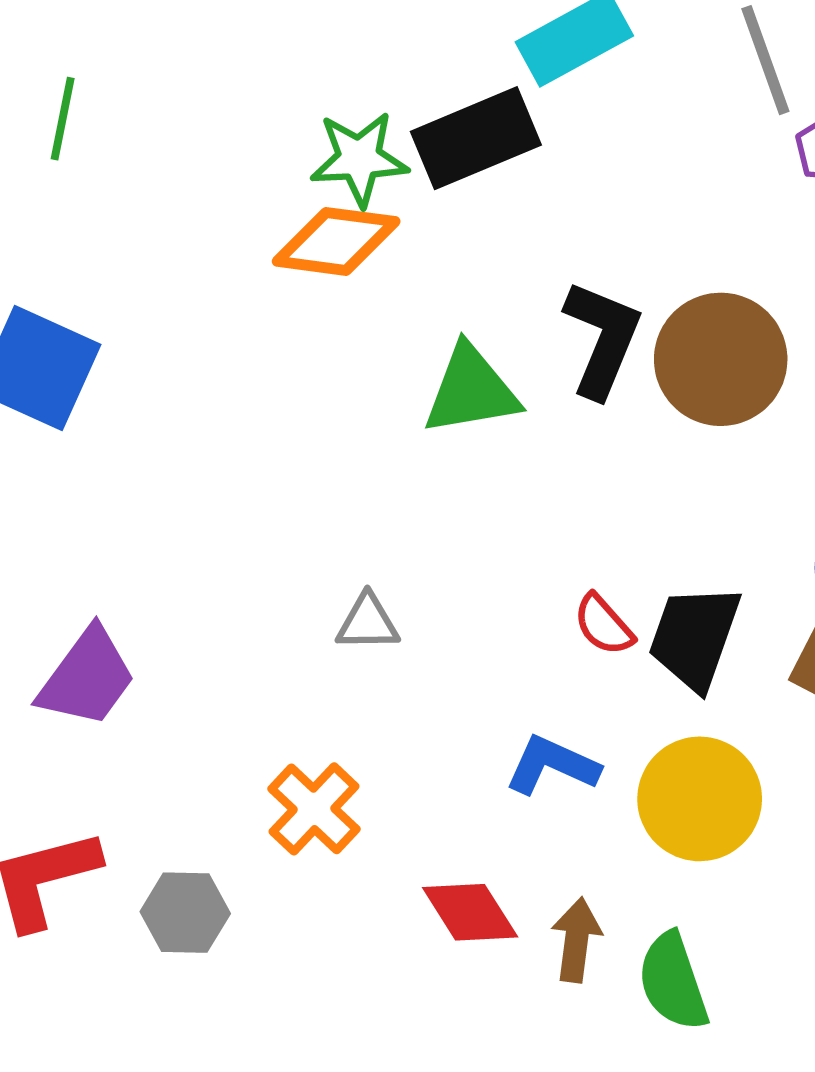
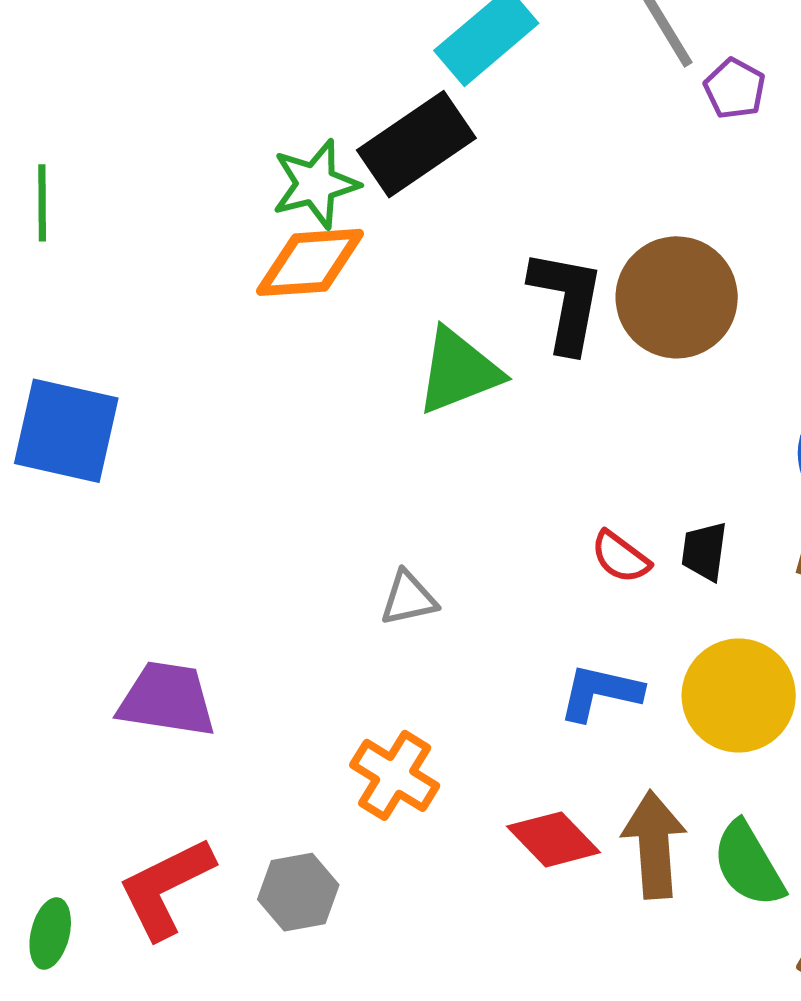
black trapezoid: (695, 637) -> (704, 551), size x0.6
purple trapezoid: (87, 678) -> (167, 699), turned -106
brown arrow: (576, 940) -> (654, 845), size x1.4

